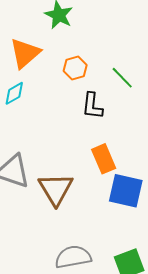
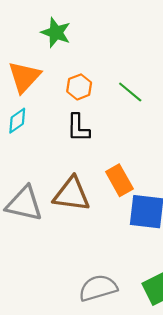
black L-shape: (92, 106) -> (78, 128), moved
brown triangle: (56, 189) -> (72, 194), moved, turned -45

